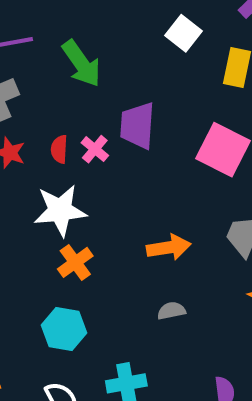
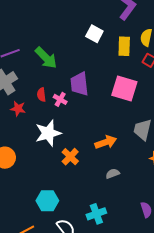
red semicircle: (59, 149) -> (41, 95), moved
orange cross: (75, 262) -> (70, 157), moved
cyan hexagon: (64, 329) -> (47, 201), moved

